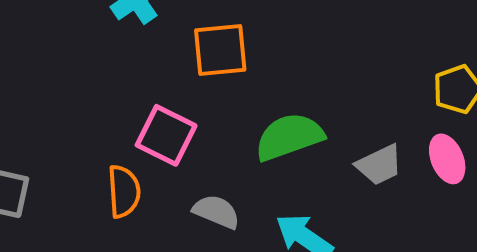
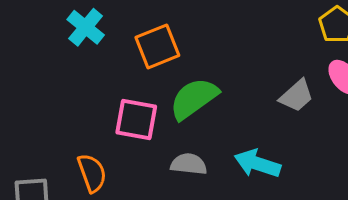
green semicircle: (289, 137) -> (194, 99), moved
orange semicircle: (124, 191) -> (92, 173), moved

